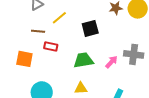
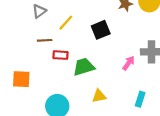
orange square: (24, 59) -> (21, 79), moved
green trapezoid: (83, 60) -> (84, 67), moved

